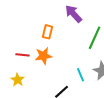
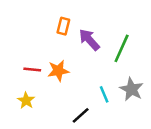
purple arrow: (74, 14) -> (89, 40), moved
orange rectangle: (48, 32) -> (63, 26), moved

